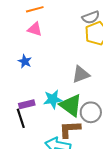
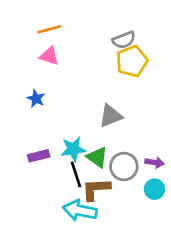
green triangle: (71, 105) -> (97, 157), size x0.7
black line: (21, 118) -> (76, 174), moved

